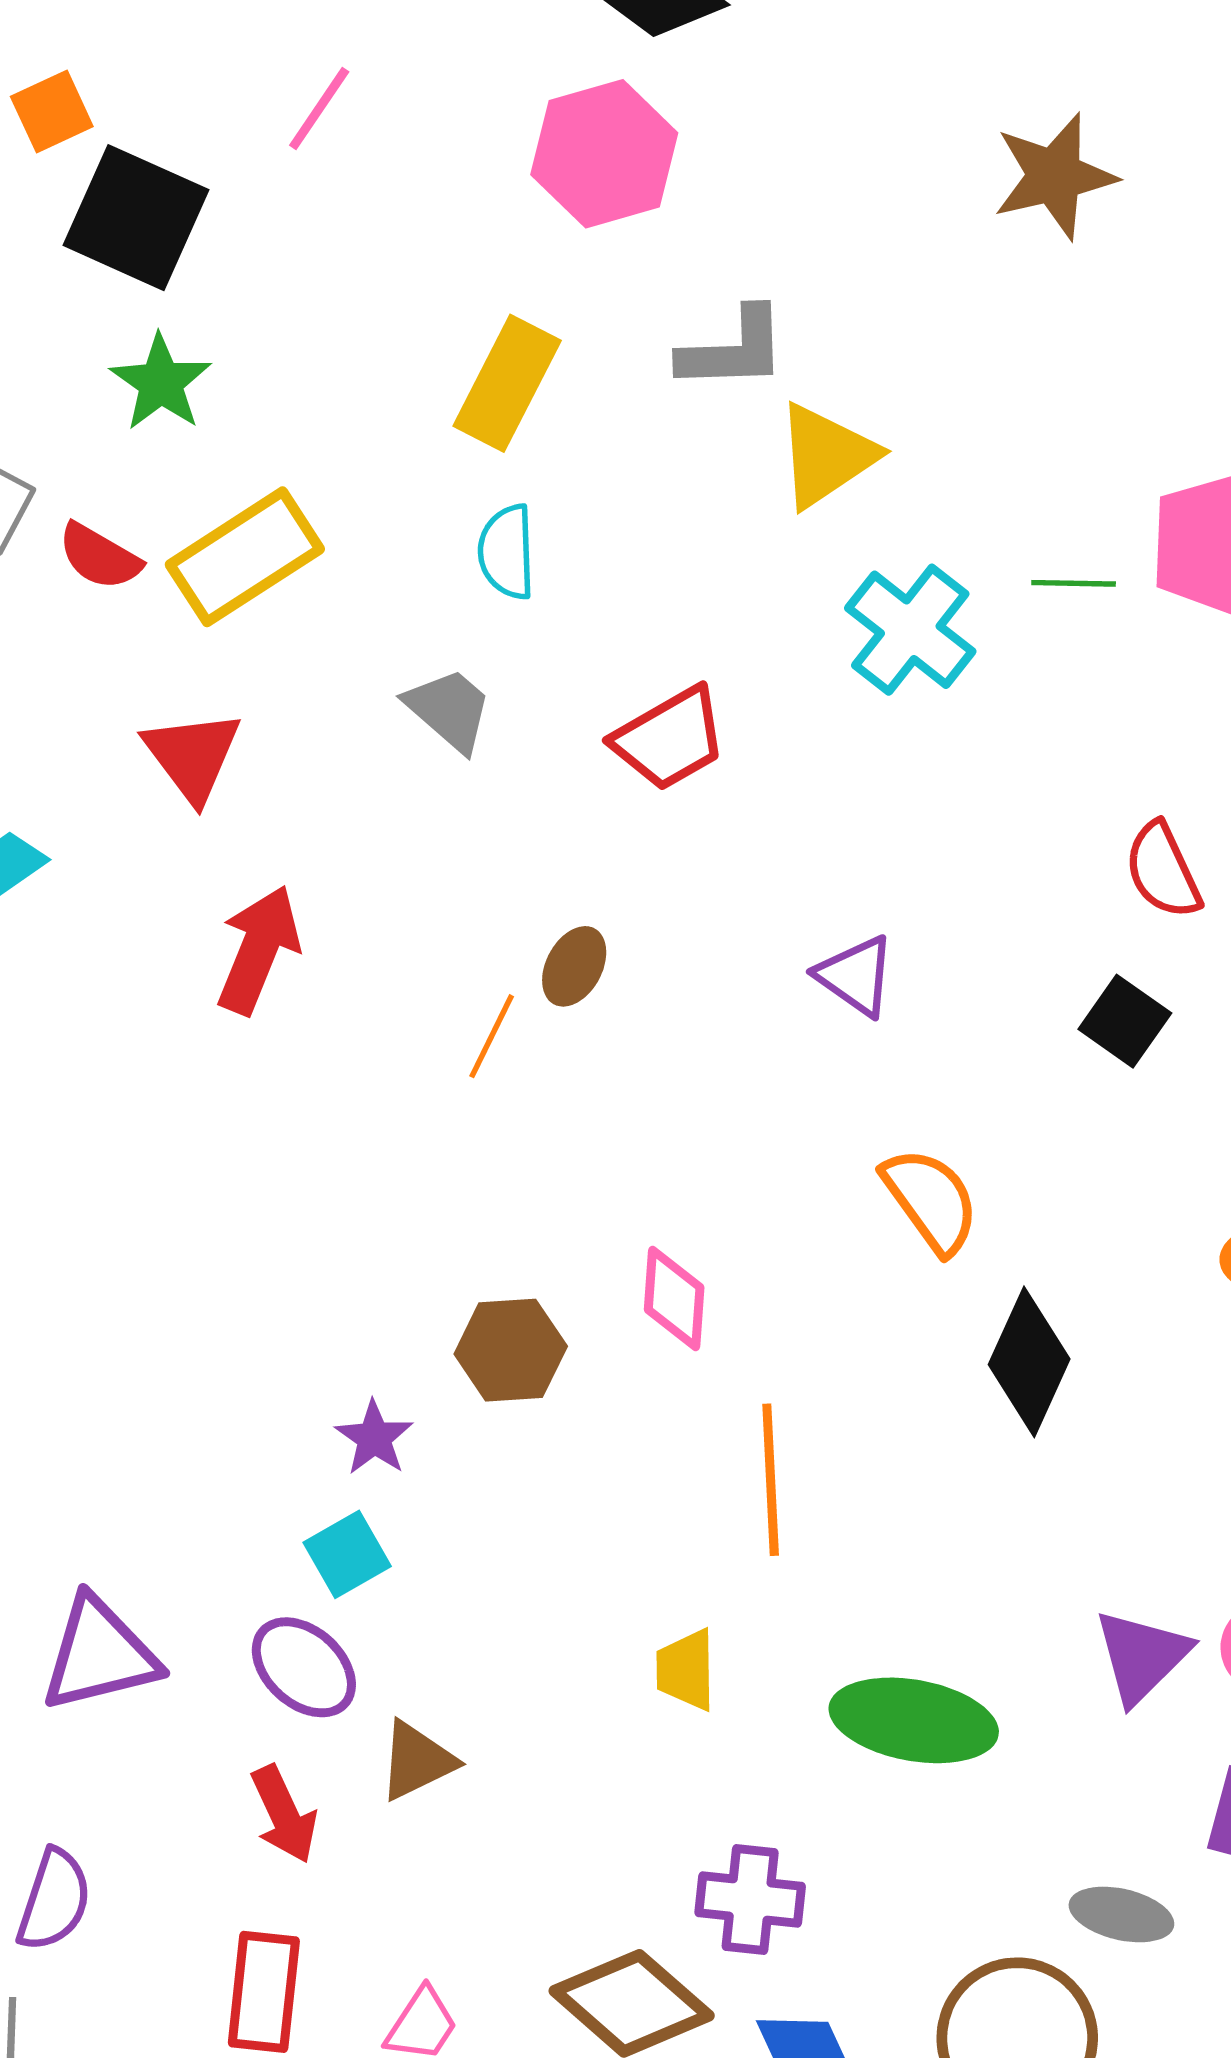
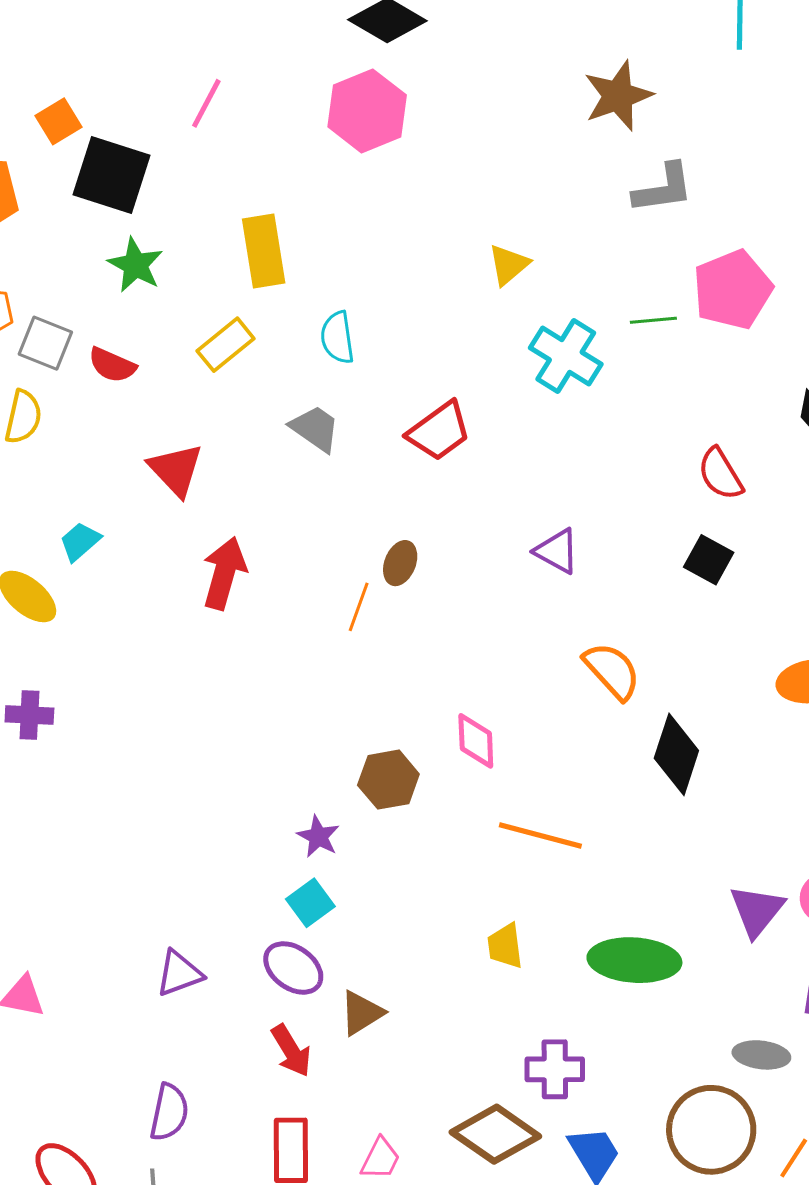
gray L-shape: (733, 350) -> (663, 188), moved
yellow rectangle: (507, 383) -> (264, 251), moved, turned -30
yellow triangle: (826, 456) -> (509, 265), size x0.7
yellow rectangle: (245, 557) -> (226, 345), moved, size x0.7
orange line: (771, 1480) -> (540, 836), turned -66
purple triangle: (99, 1654) -> (179, 973), size x0.7

